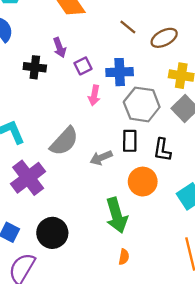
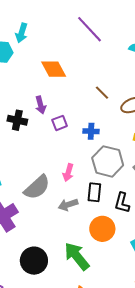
blue cross: (120, 72) -> (91, 131), size x0.7
pink arrow: (94, 95) -> (68, 173), moved
green arrow: (117, 215) -> (77, 256), turned 152
black circle: (52, 233) -> (34, 261), moved

